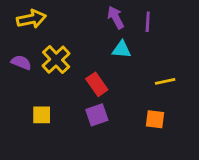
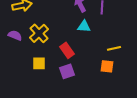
yellow square: (42, 115) -> (39, 63), moved
orange square: (155, 119) -> (107, 66), moved

